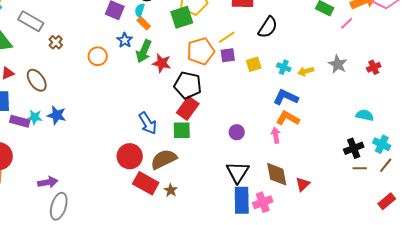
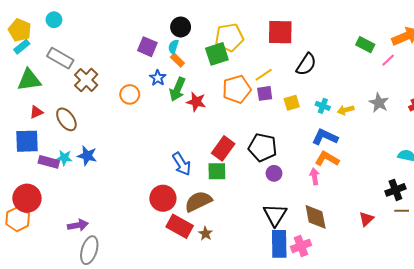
brown cross: (56, 42) -> (86, 80), size x1.6
black pentagon: (188, 85) -> (263, 147), moved
red triangle: (303, 184) -> (366, 219), moved

